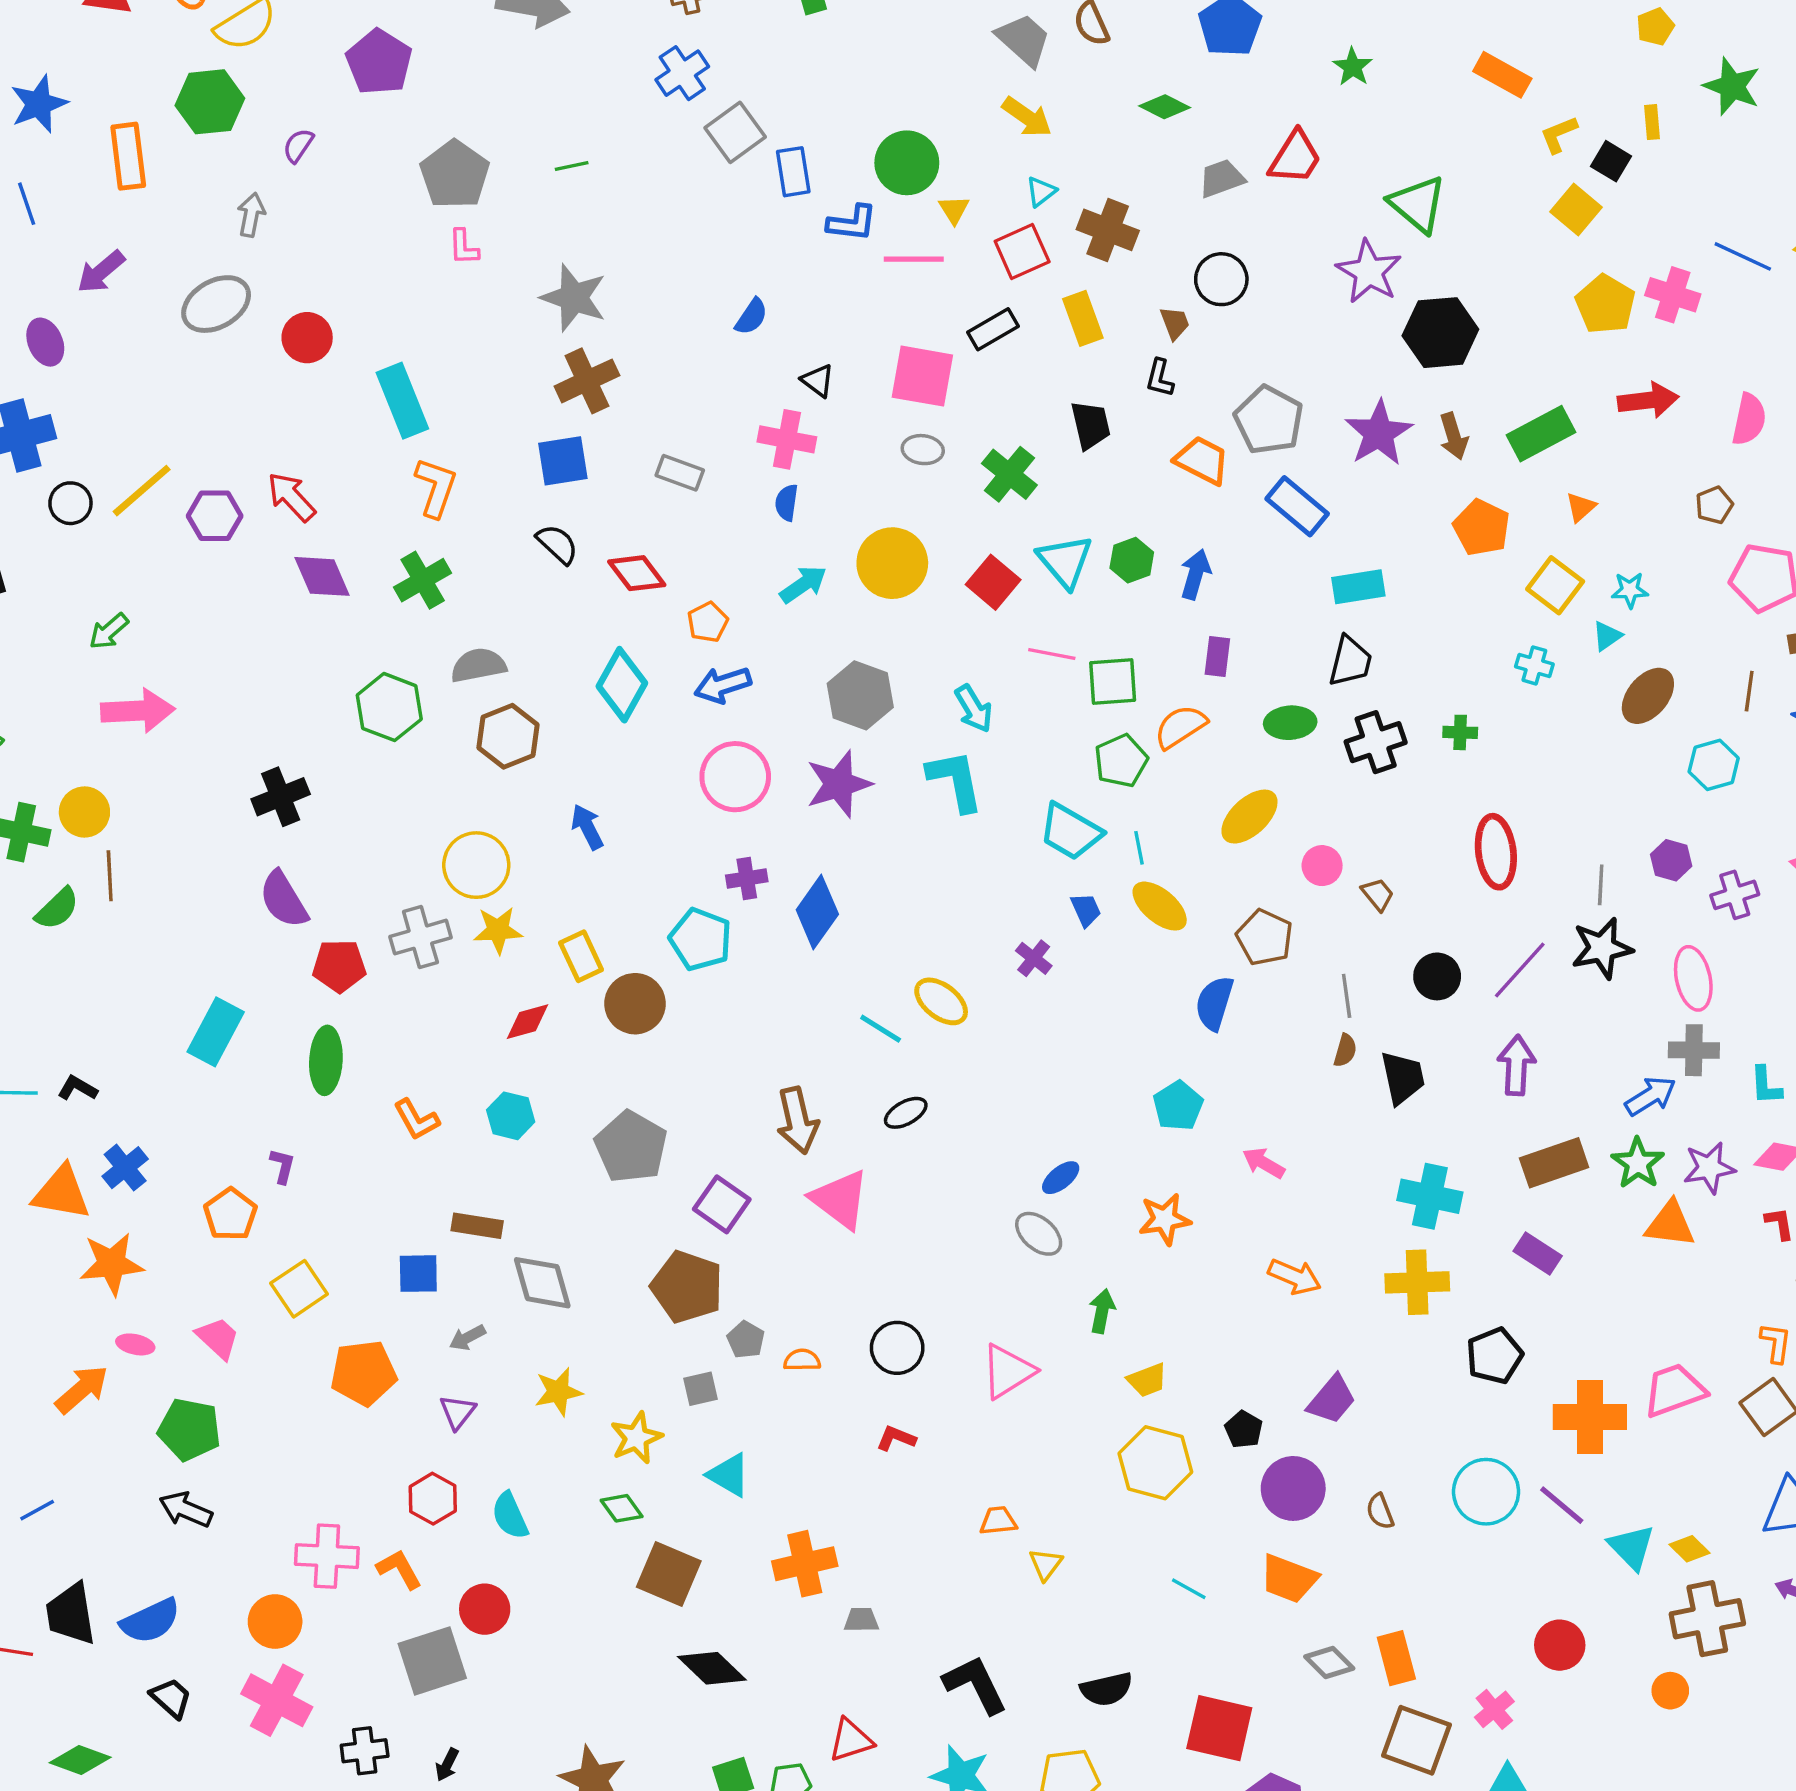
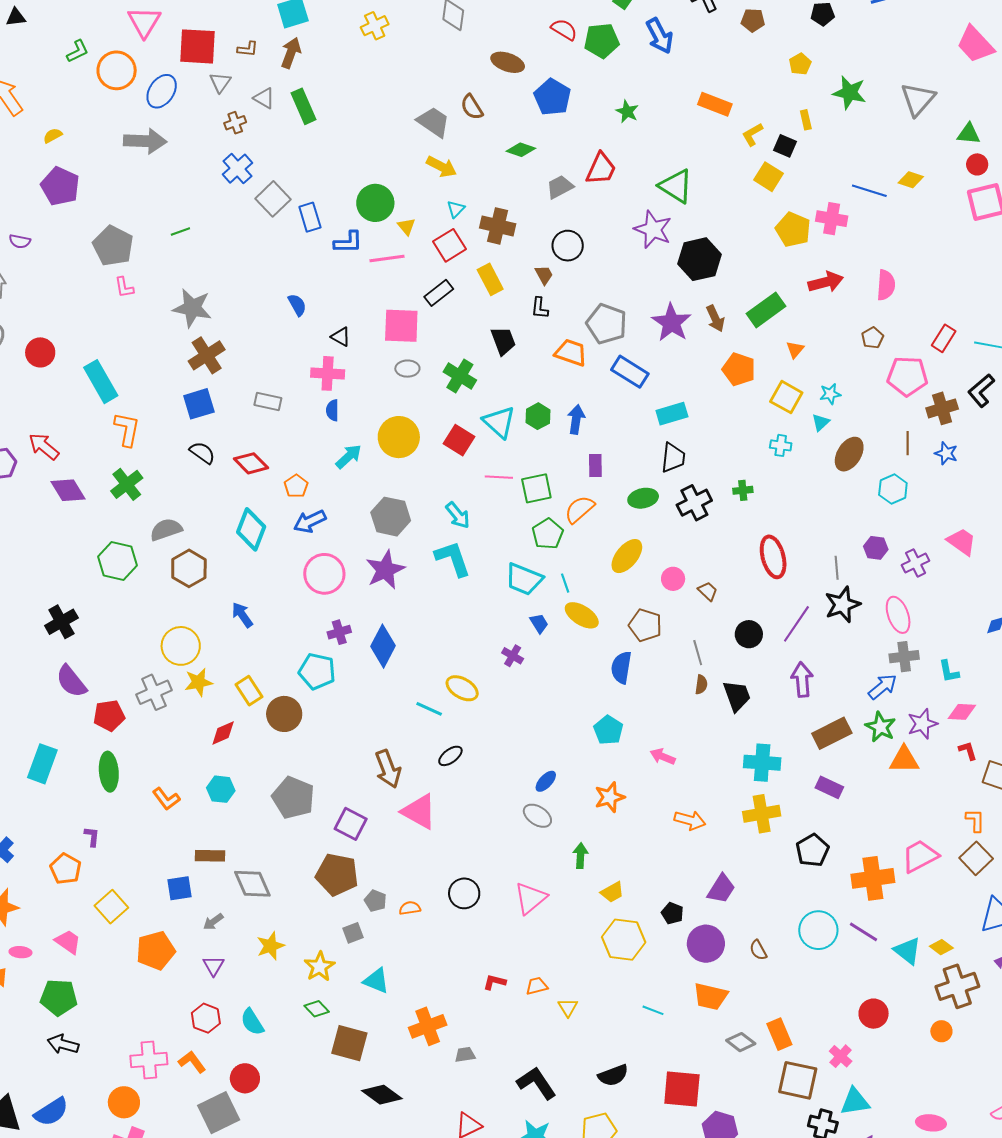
purple semicircle: (298, 145) -> (20, 241), turned -105
blue semicircle: (752, 317) -> (297, 305), turned -55
red L-shape: (896, 1438) -> (495, 982), moved

